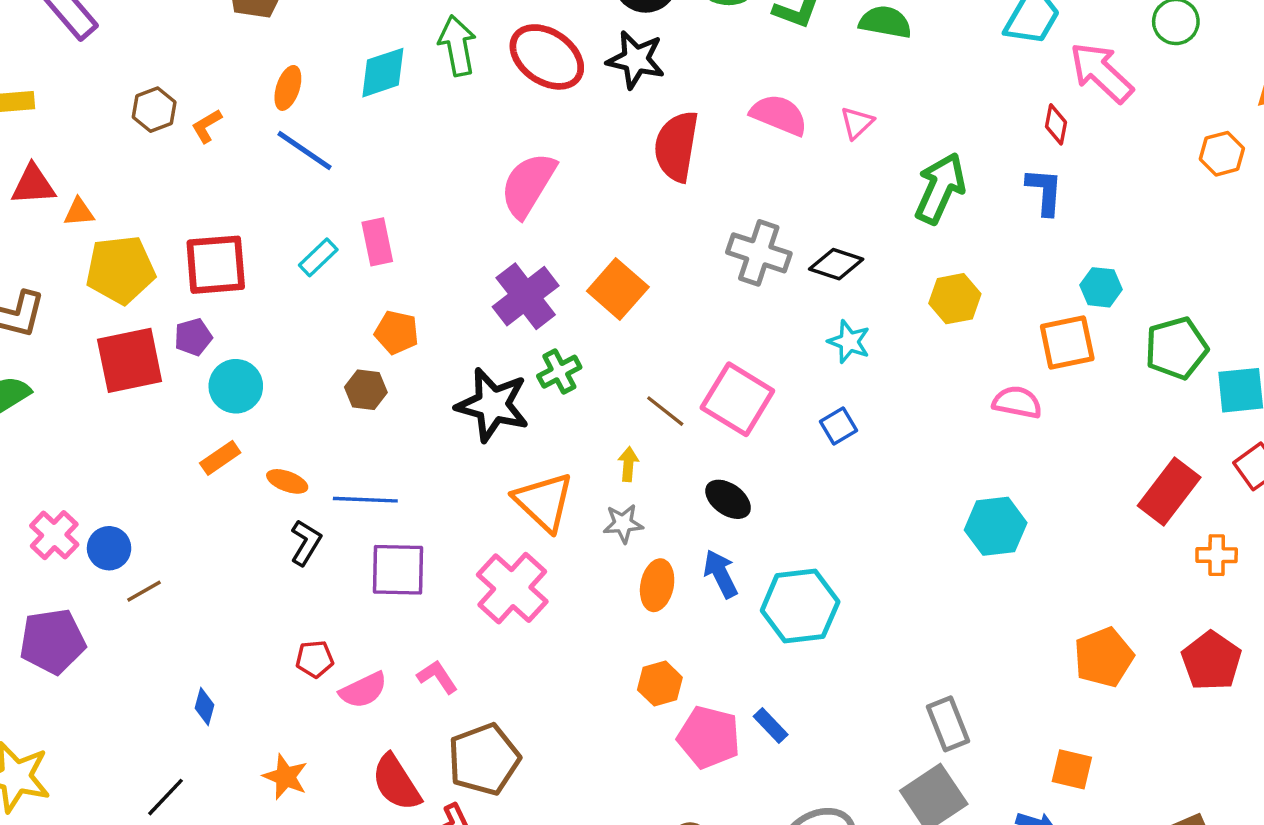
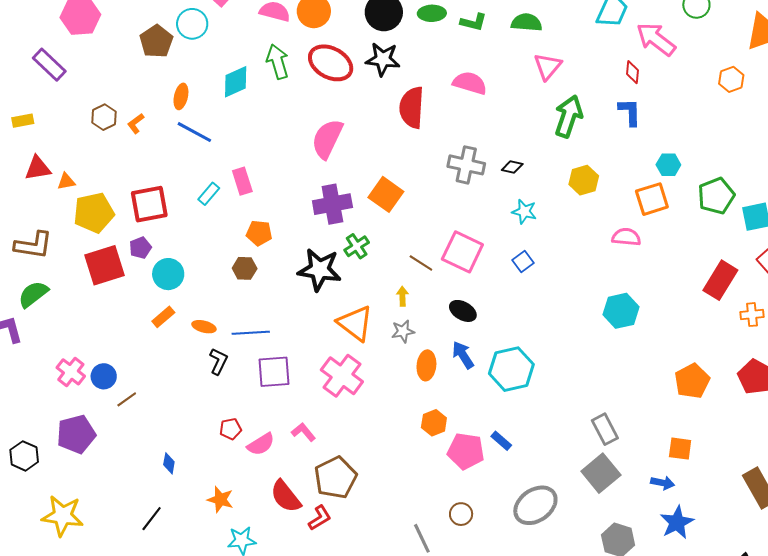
pink triangle: (857, 123) -> (548, 66), moved, size x1.4
black diamond: (836, 264) -> (512, 167), size x0.7
purple cross: (526, 296) -> (332, 204), turned 33

